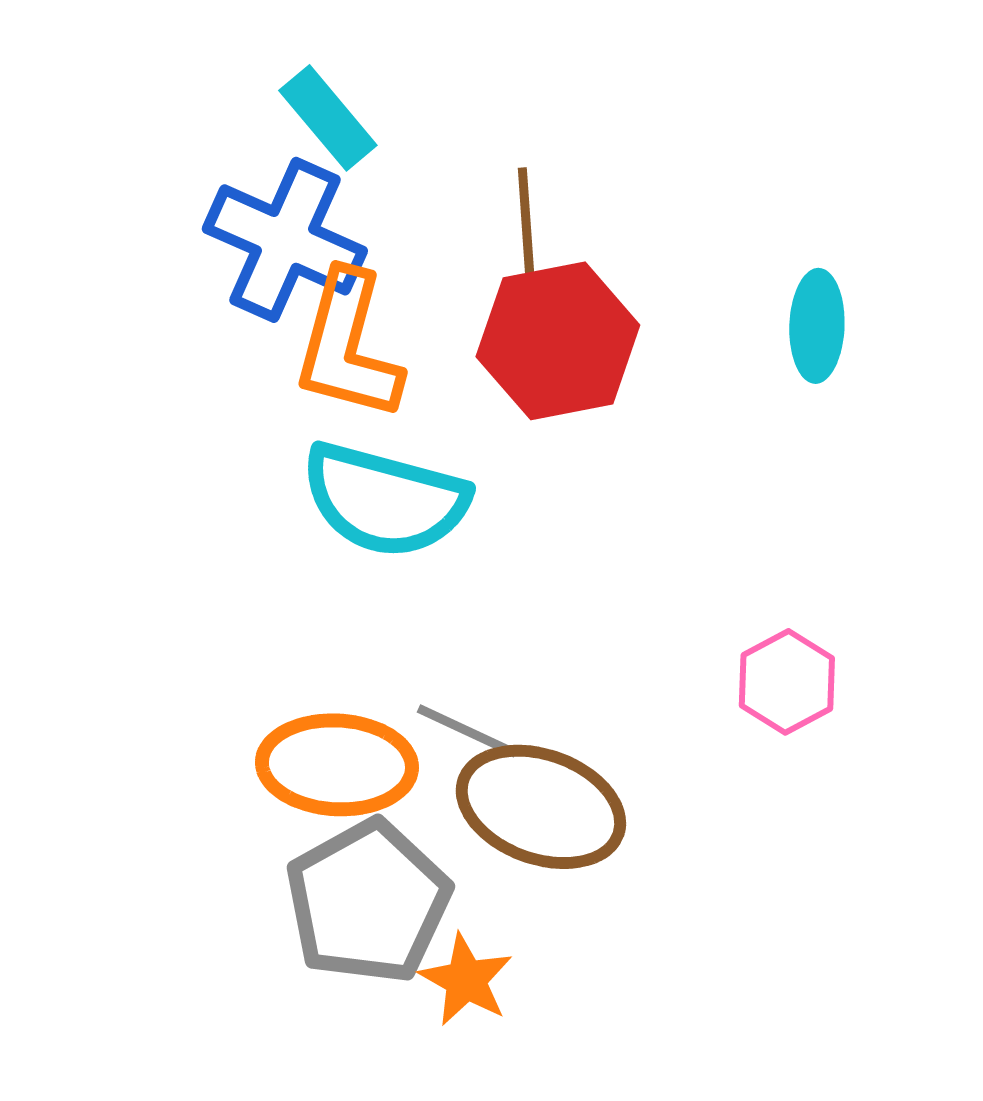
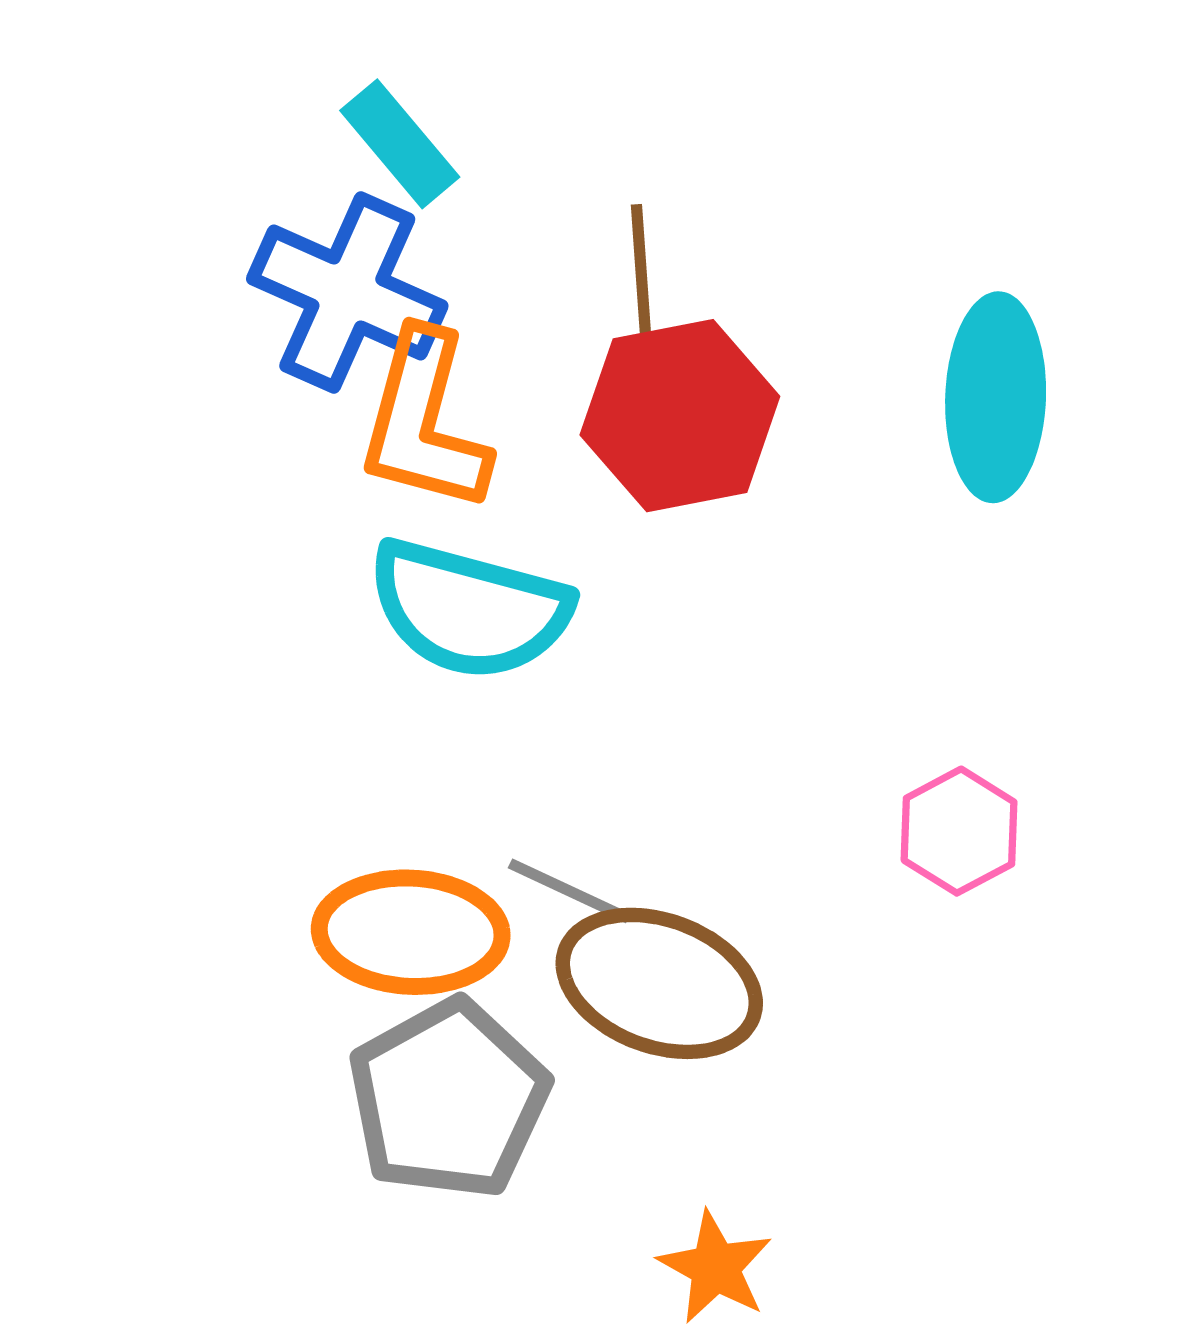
cyan ellipse: (817, 326) -> (996, 397), size x1.5
orange star: (466, 980) -> (715, 1267), moved

